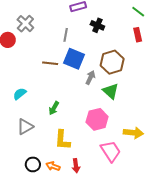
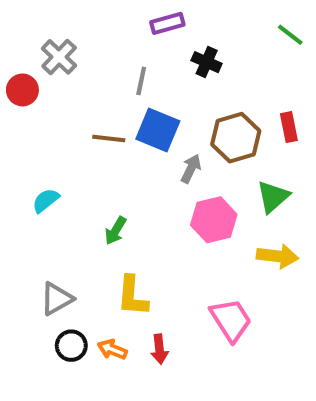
red rectangle: (138, 35) -> (289, 127), moved
green triangle: (111, 91) -> (273, 197), moved, turned 36
pink hexagon: (97, 119) -> (214, 220), moved
gray triangle: (25, 127) -> (57, 299), moved
yellow arrow: (133, 133) -> (278, 256), moved

